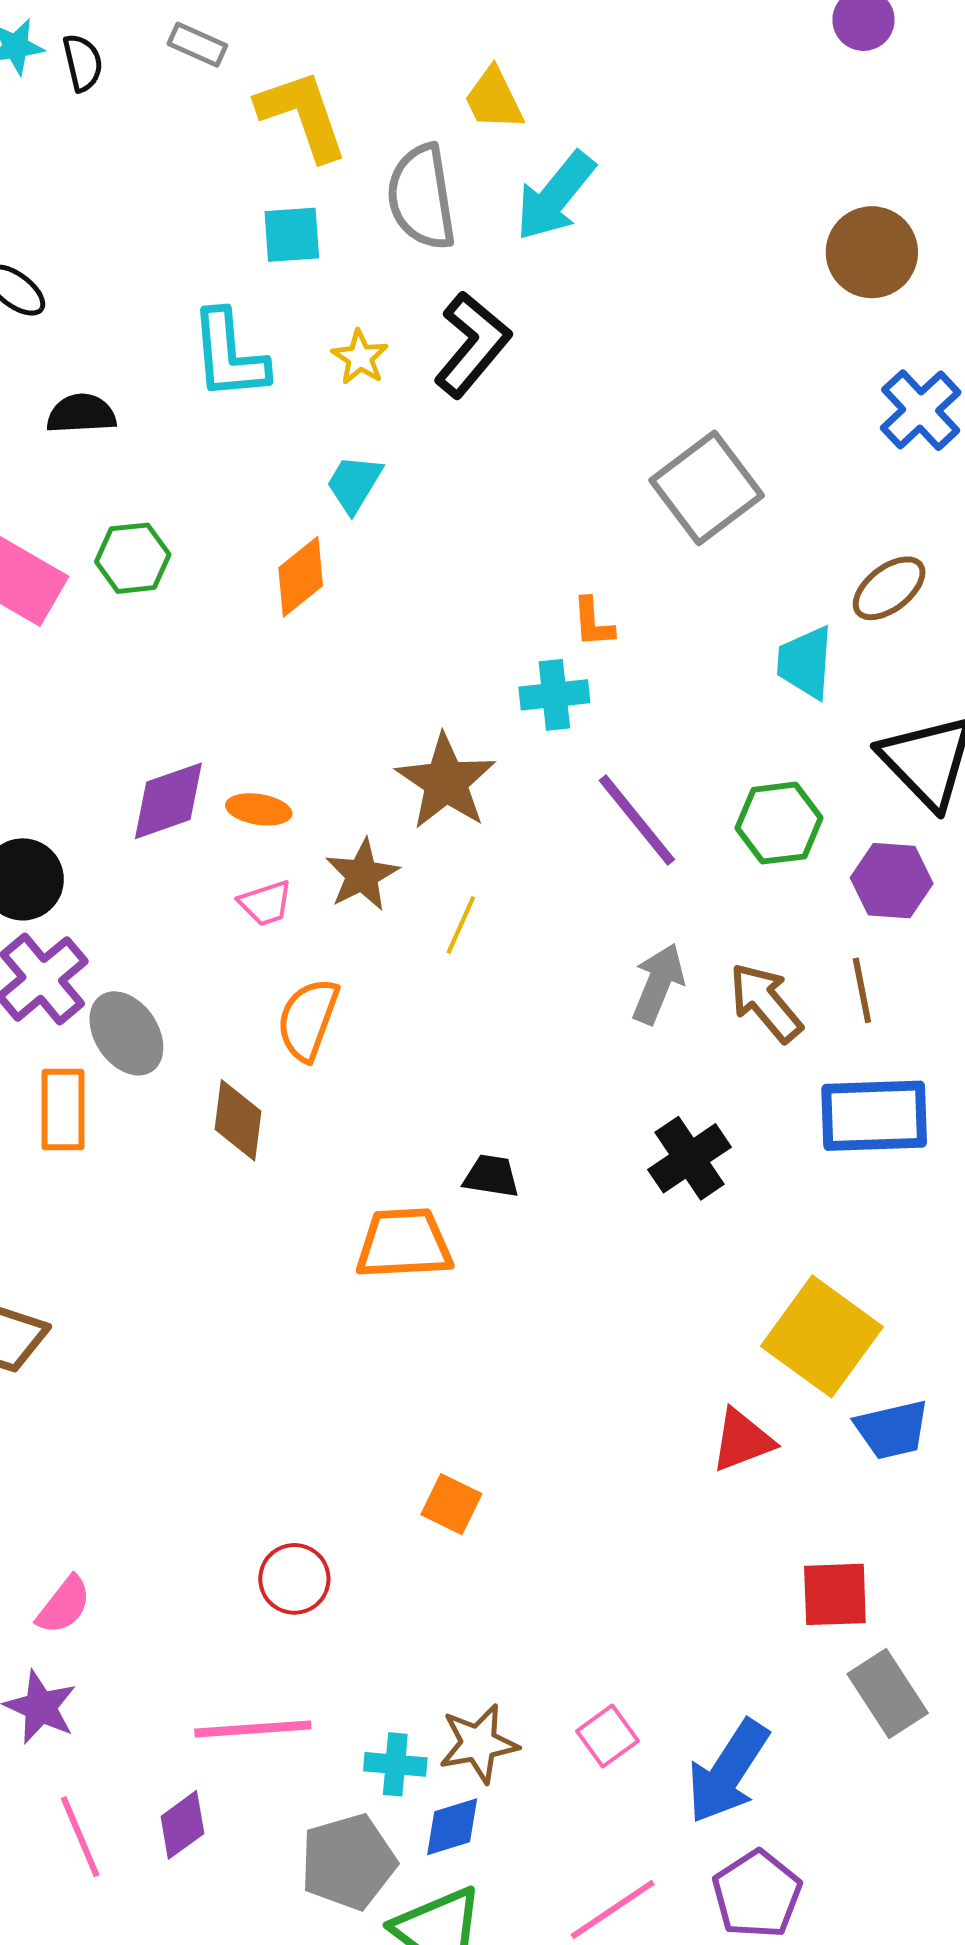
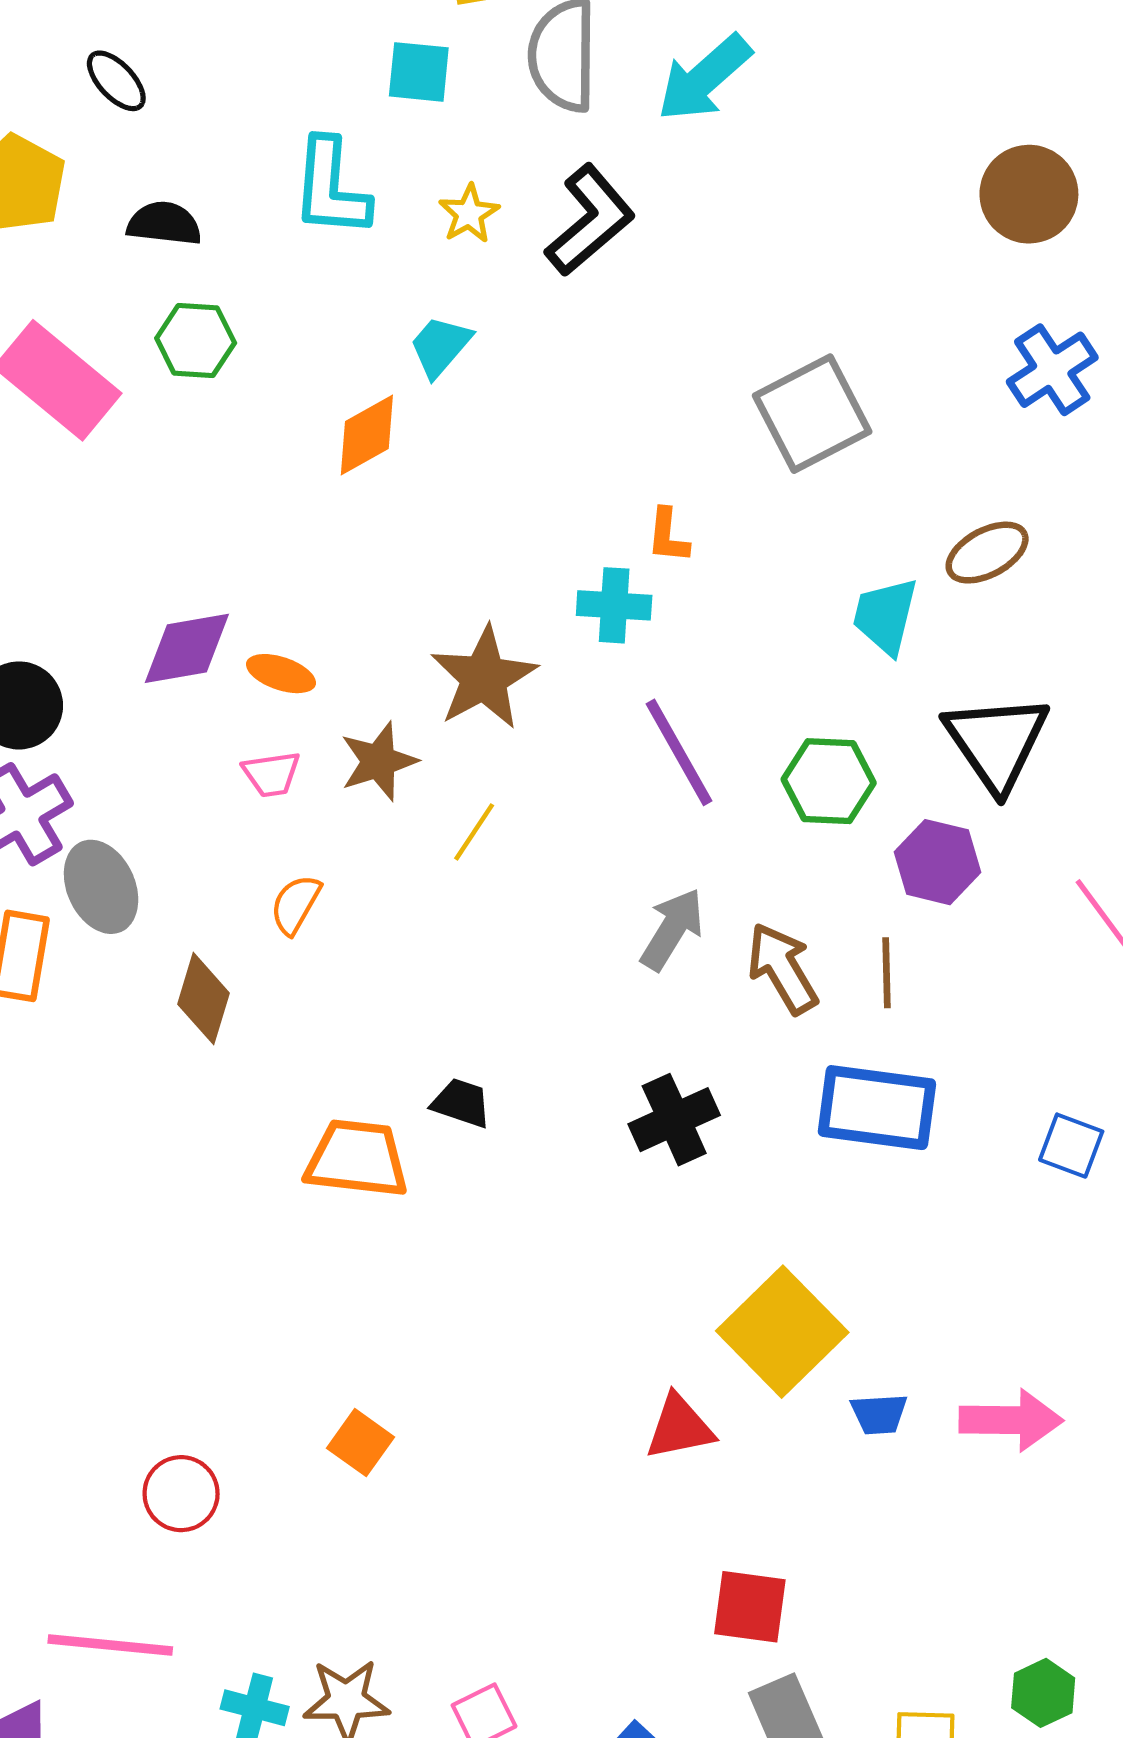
green hexagon: (133, 558) -> (196, 340), moved
orange semicircle: (308, 1019) -> (295, 904), size x0.7
blue trapezoid: (892, 1430) -> (879, 1414), moved, size x0.7

